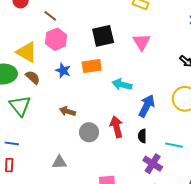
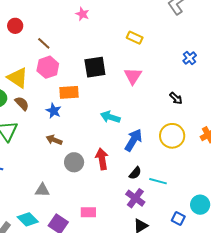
orange rectangle: (92, 66) -> (69, 92), moved
blue star: (63, 71) -> (54, 111), moved
black semicircle: (142, 136) -> (135, 173), moved, turned -144

